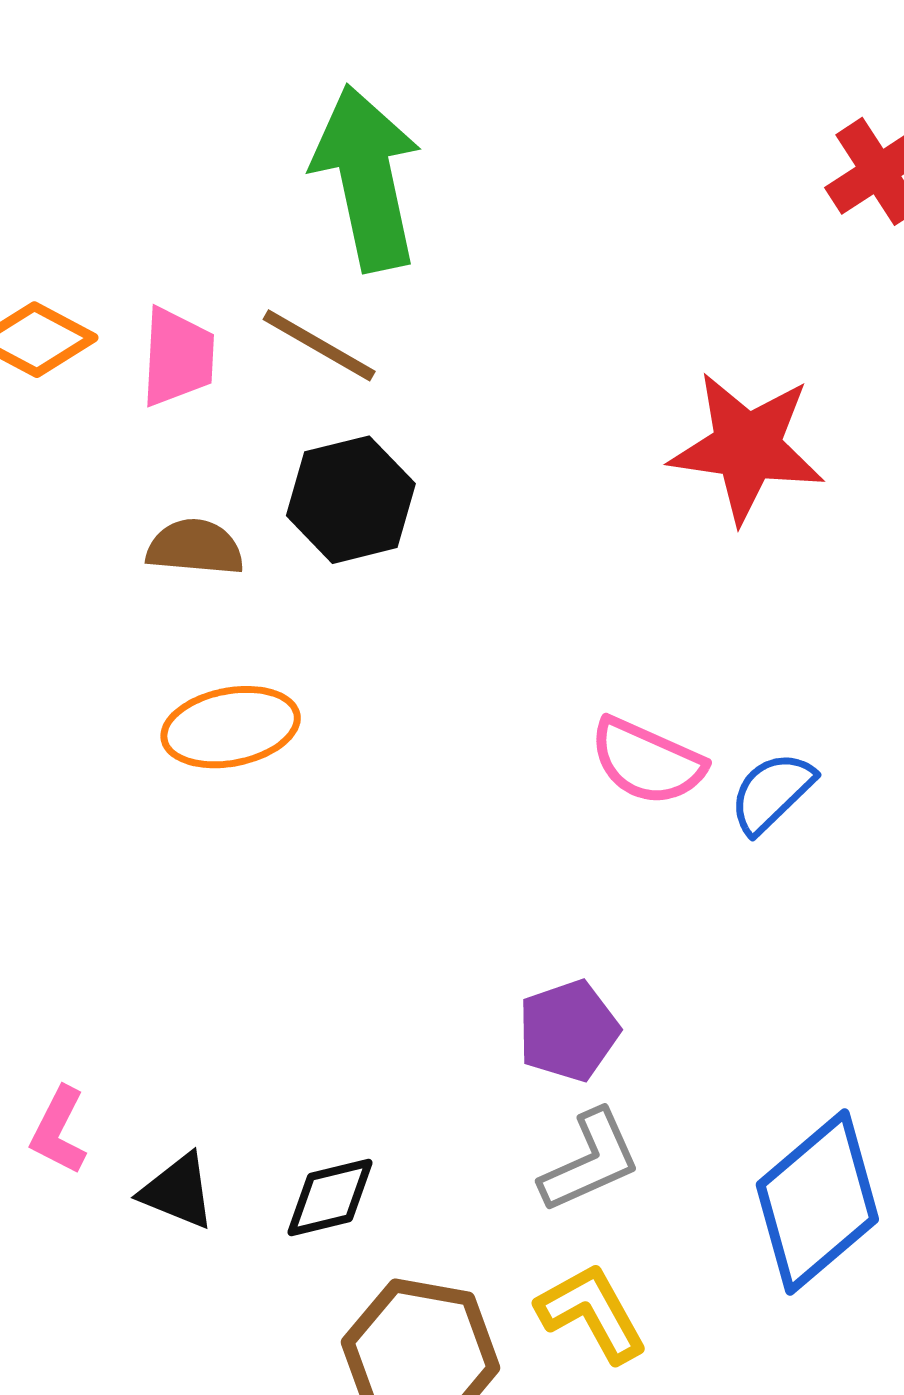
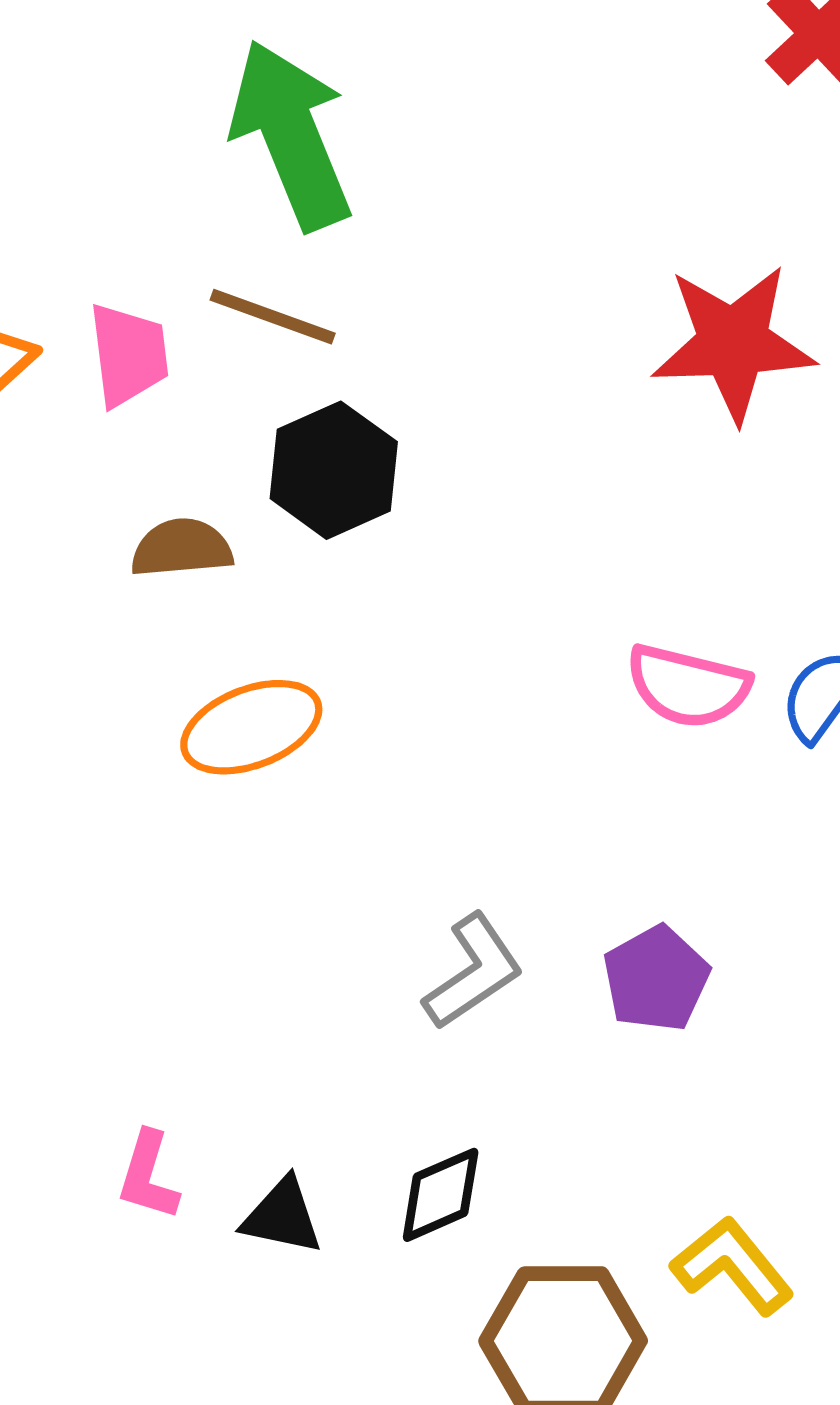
gray L-shape: (590, 1161) -> (473, 972), moved

